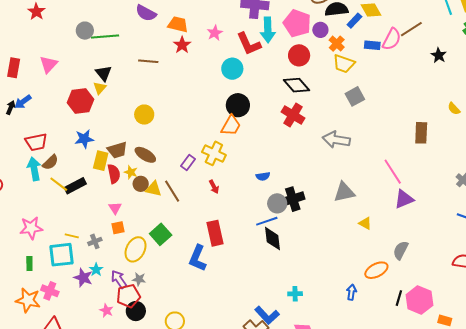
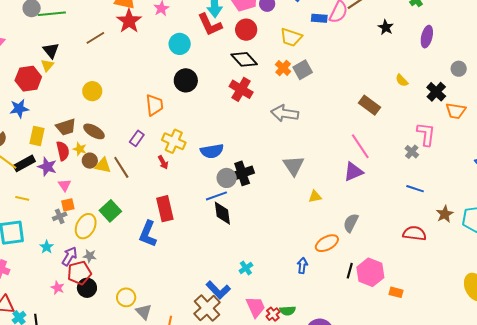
red L-shape: (249, 44) -> (210, 25), moved
orange cross: (337, 44) -> (283, 68), moved
red star: (182, 45) -> (129, 21), size x1.4
brown line: (148, 61) -> (95, 38), turned -36
orange trapezoid: (231, 126) -> (154, 105), moved, turned -35
brown rectangle: (421, 133) -> (369, 105), turned -55
blue star: (84, 139) -> (19, 109), moved
yellow cross: (214, 153) -> (174, 141), moved
yellow rectangle: (101, 161) -> (37, 136), moved
pink line: (393, 172) -> (360, 146), moved
blue semicircle: (263, 176) -> (212, 151), size x1.6
gray triangle: (344, 192) -> (293, 166), turned -50
yellow triangle: (365, 223) -> (315, 196), turned -40
yellow line: (72, 236) -> (22, 198), moved
gray cross: (95, 241) -> (60, 216), moved
purple star: (83, 278) -> (47, 167), moved
purple arrow: (119, 279) -> (69, 256), turned 66
cyan cross: (295, 294) -> (246, 268), turned -32

